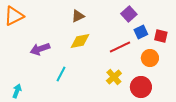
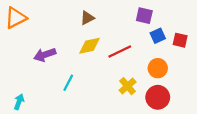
purple square: (129, 14) -> (144, 16), turned -35
red line: (120, 47) -> (120, 51), moved
orange circle: (150, 58) -> (158, 68), moved

